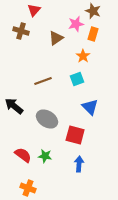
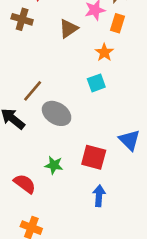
brown line: (43, 81) -> (33, 91), moved, turned -30
blue triangle: (90, 107) -> (129, 140), moved
gray ellipse: (47, 119) -> (57, 113), moved
green star: (45, 156) -> (54, 165), moved

